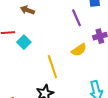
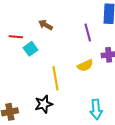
brown arrow: (27, 10) -> (45, 25), moved

